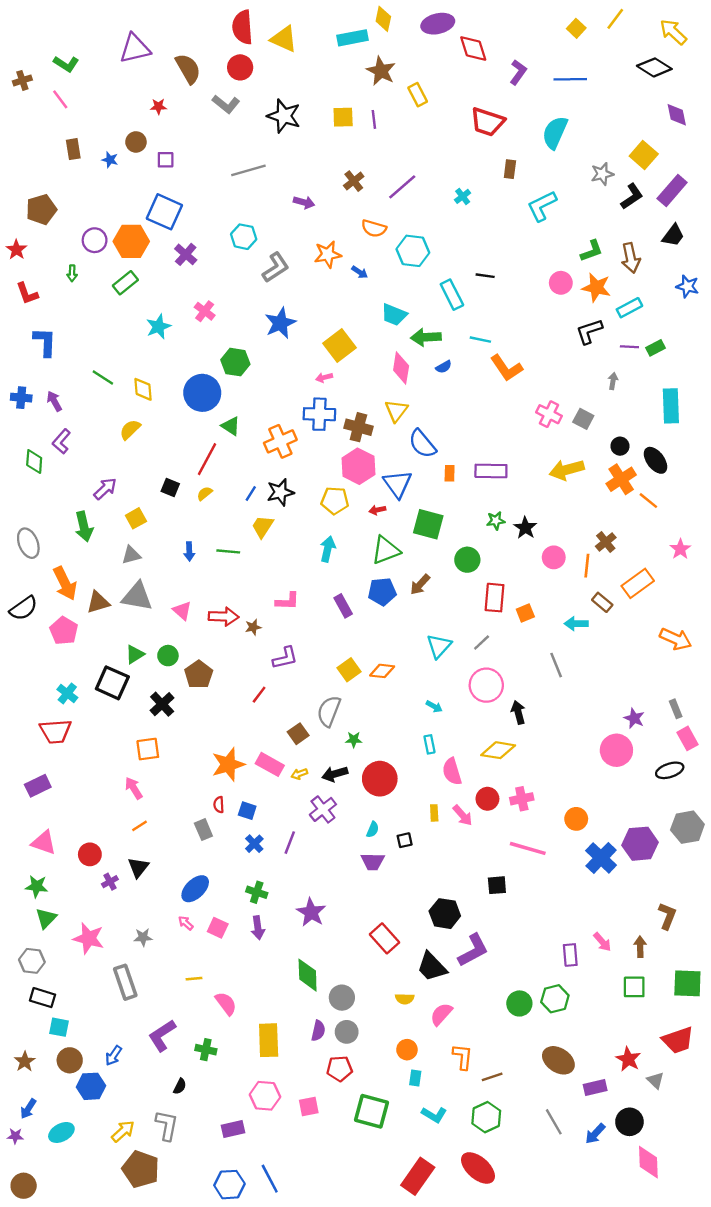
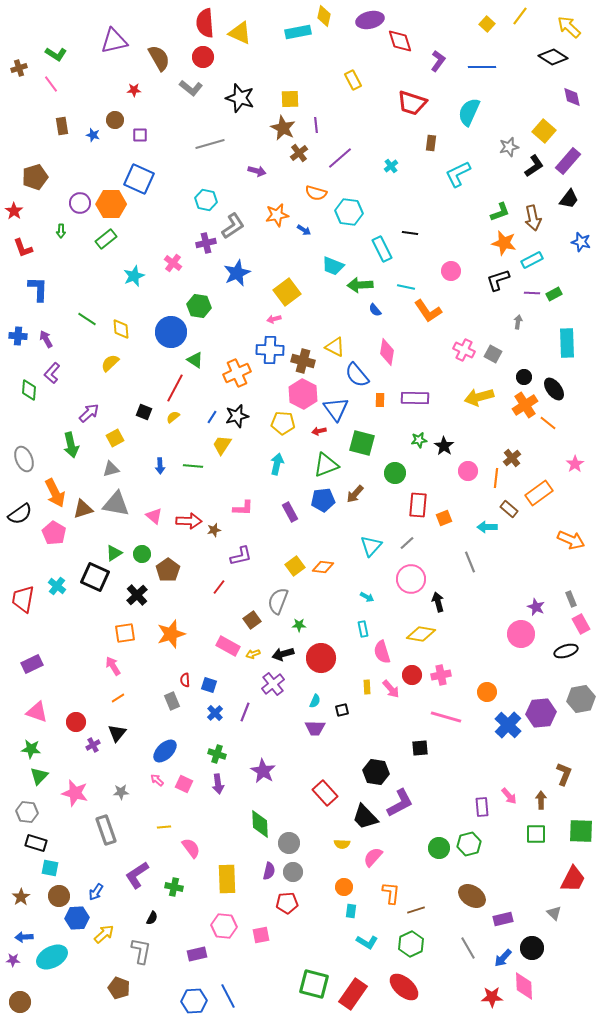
brown star: (381, 71) -> (283, 128), moved
purple line: (374, 119) -> (316, 125), moved
purple cross: (186, 254) -> (206, 243), moved, turned 36
pink circle: (561, 283) -> (451, 271), moved
blue semicircle: (444, 367) -> (375, 310), turned 80
pink diamond: (401, 368) -> (387, 352), moved
yellow triangle: (396, 411) -> (335, 347), turned -40
red trapezoid: (56, 731) -> (23, 599), moved, turned 104
orange star: (228, 764) -> (171, 634), moved
red trapezoid: (678, 1040) -> (573, 879), turned -44
red star: (628, 1059) -> (492, 997), moved, turned -30
blue arrow: (28, 1109) -> (24, 937), turned 54
green square: (371, 1111) -> (314, 984), moved
yellow arrow: (123, 1131) -> (104, 934), moved
cyan ellipse: (61, 1132) -> (52, 957), size x1.4
pink diamond: (648, 1162) -> (524, 986), moved
brown pentagon: (141, 1169) -> (119, 988), size x0.7

